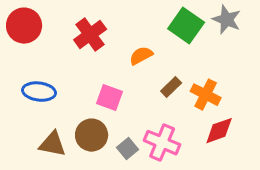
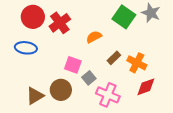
red circle: (24, 26) -> (33, 17), moved
blue ellipse: (39, 92) -> (26, 48), moved
brown triangle: (53, 144) -> (35, 96), turned -42
gray square: (128, 149) -> (89, 78), moved

